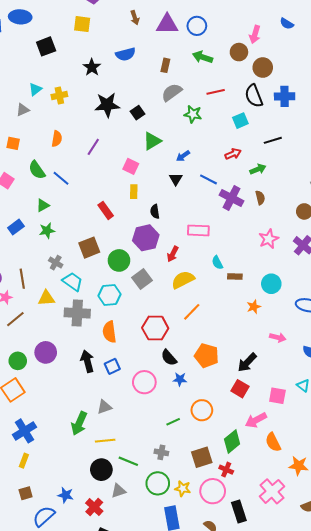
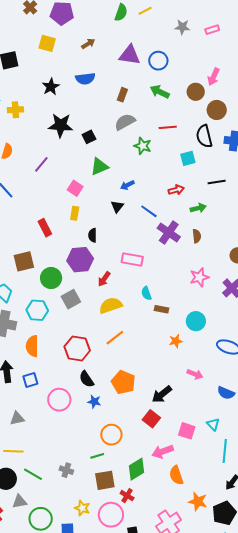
brown arrow: (135, 18) -> (88, 44), moved, turned -112
green line: (173, 422) -> (97, 456), moved
green circle: (158, 483) -> (41, 519), moved

